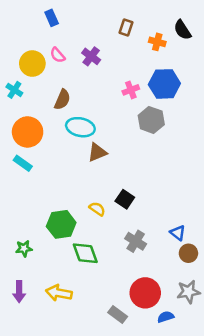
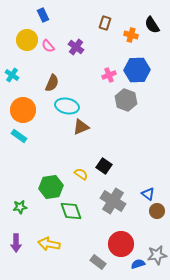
yellow circle: (32, 64) -> (27, 40), moved
gray cross: (136, 241) -> (113, 201), size x1.4
gray star: (188, 292) -> (157, 255), moved

